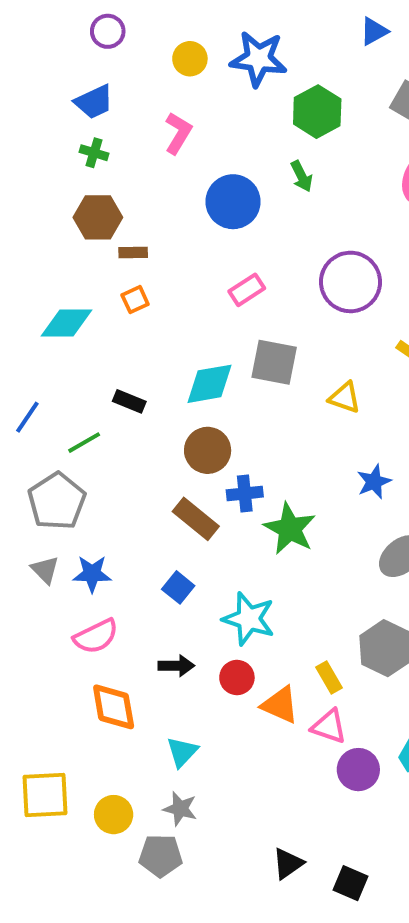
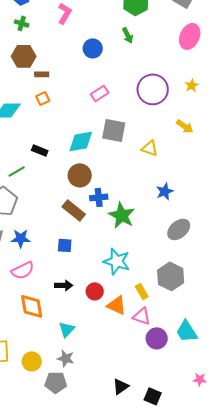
blue circle: (233, 202) -> (93, 48), size x0.7
blue square: (178, 587) -> (65, 245), turned -35
cyan star: (249, 619) -> (117, 261), moved

